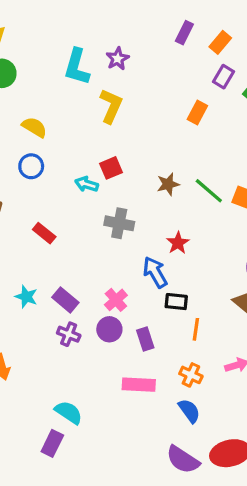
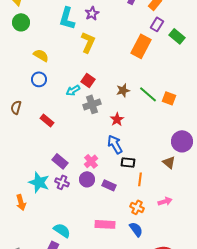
orange rectangle: (197, 112) -> (141, 46), size x1.6
red square: (111, 168) -> (88, 80), turned -32
cyan arrow: (87, 184) -> (73, 90), turned -48
gray cross: (119, 223) -> (92, 104), moved, turned -30
red star: (178, 243) -> (117, 119), moved
cyan star: (26, 297) -> (39, 182), moved, size x1.5
purple rectangle: (145, 339) -> (109, 185), turned -48
pink rectangle: (139, 385) -> (105, 224), moved

